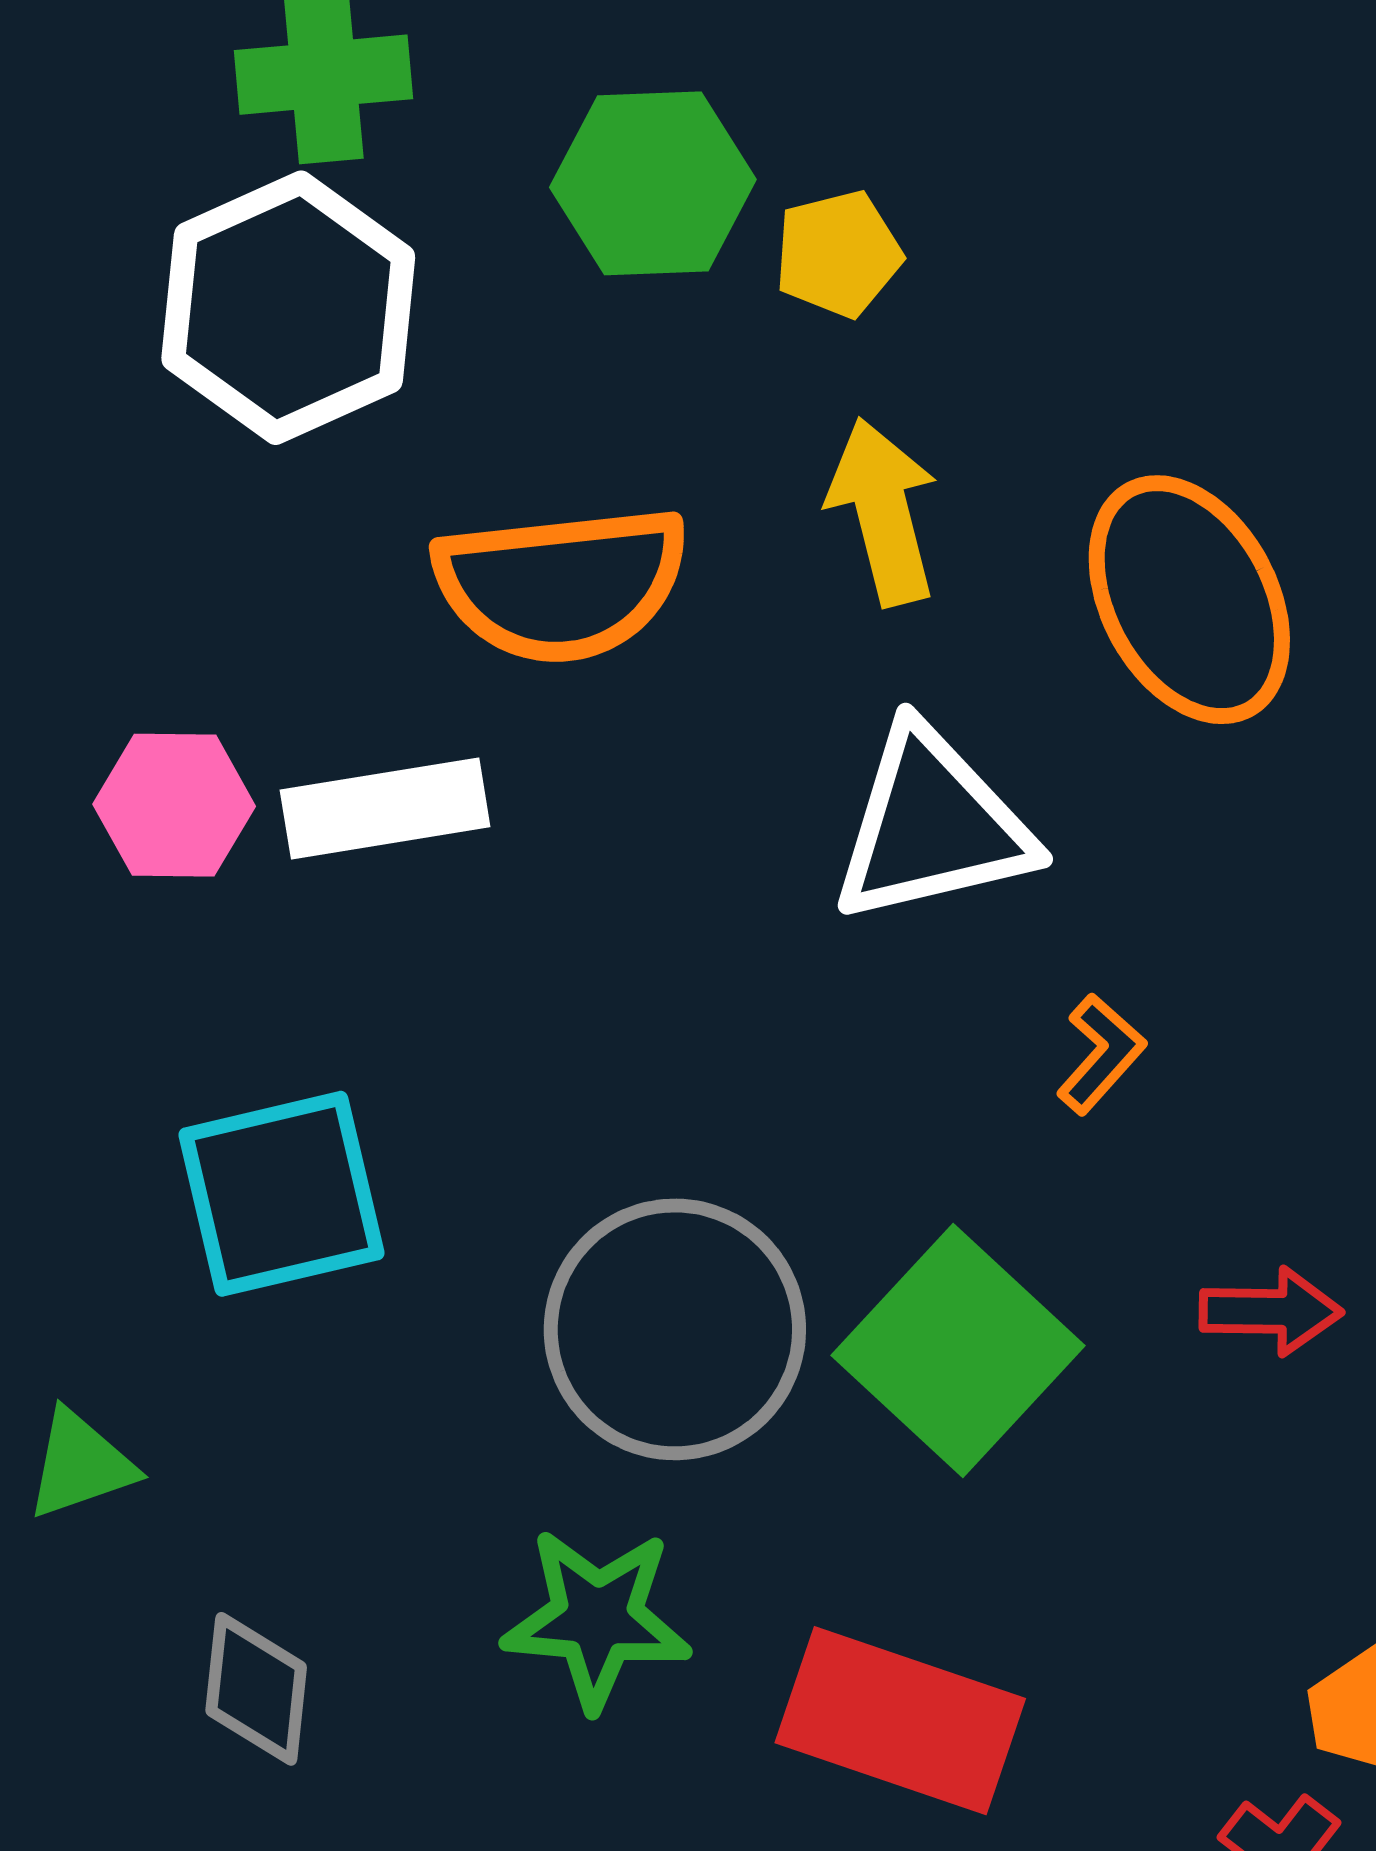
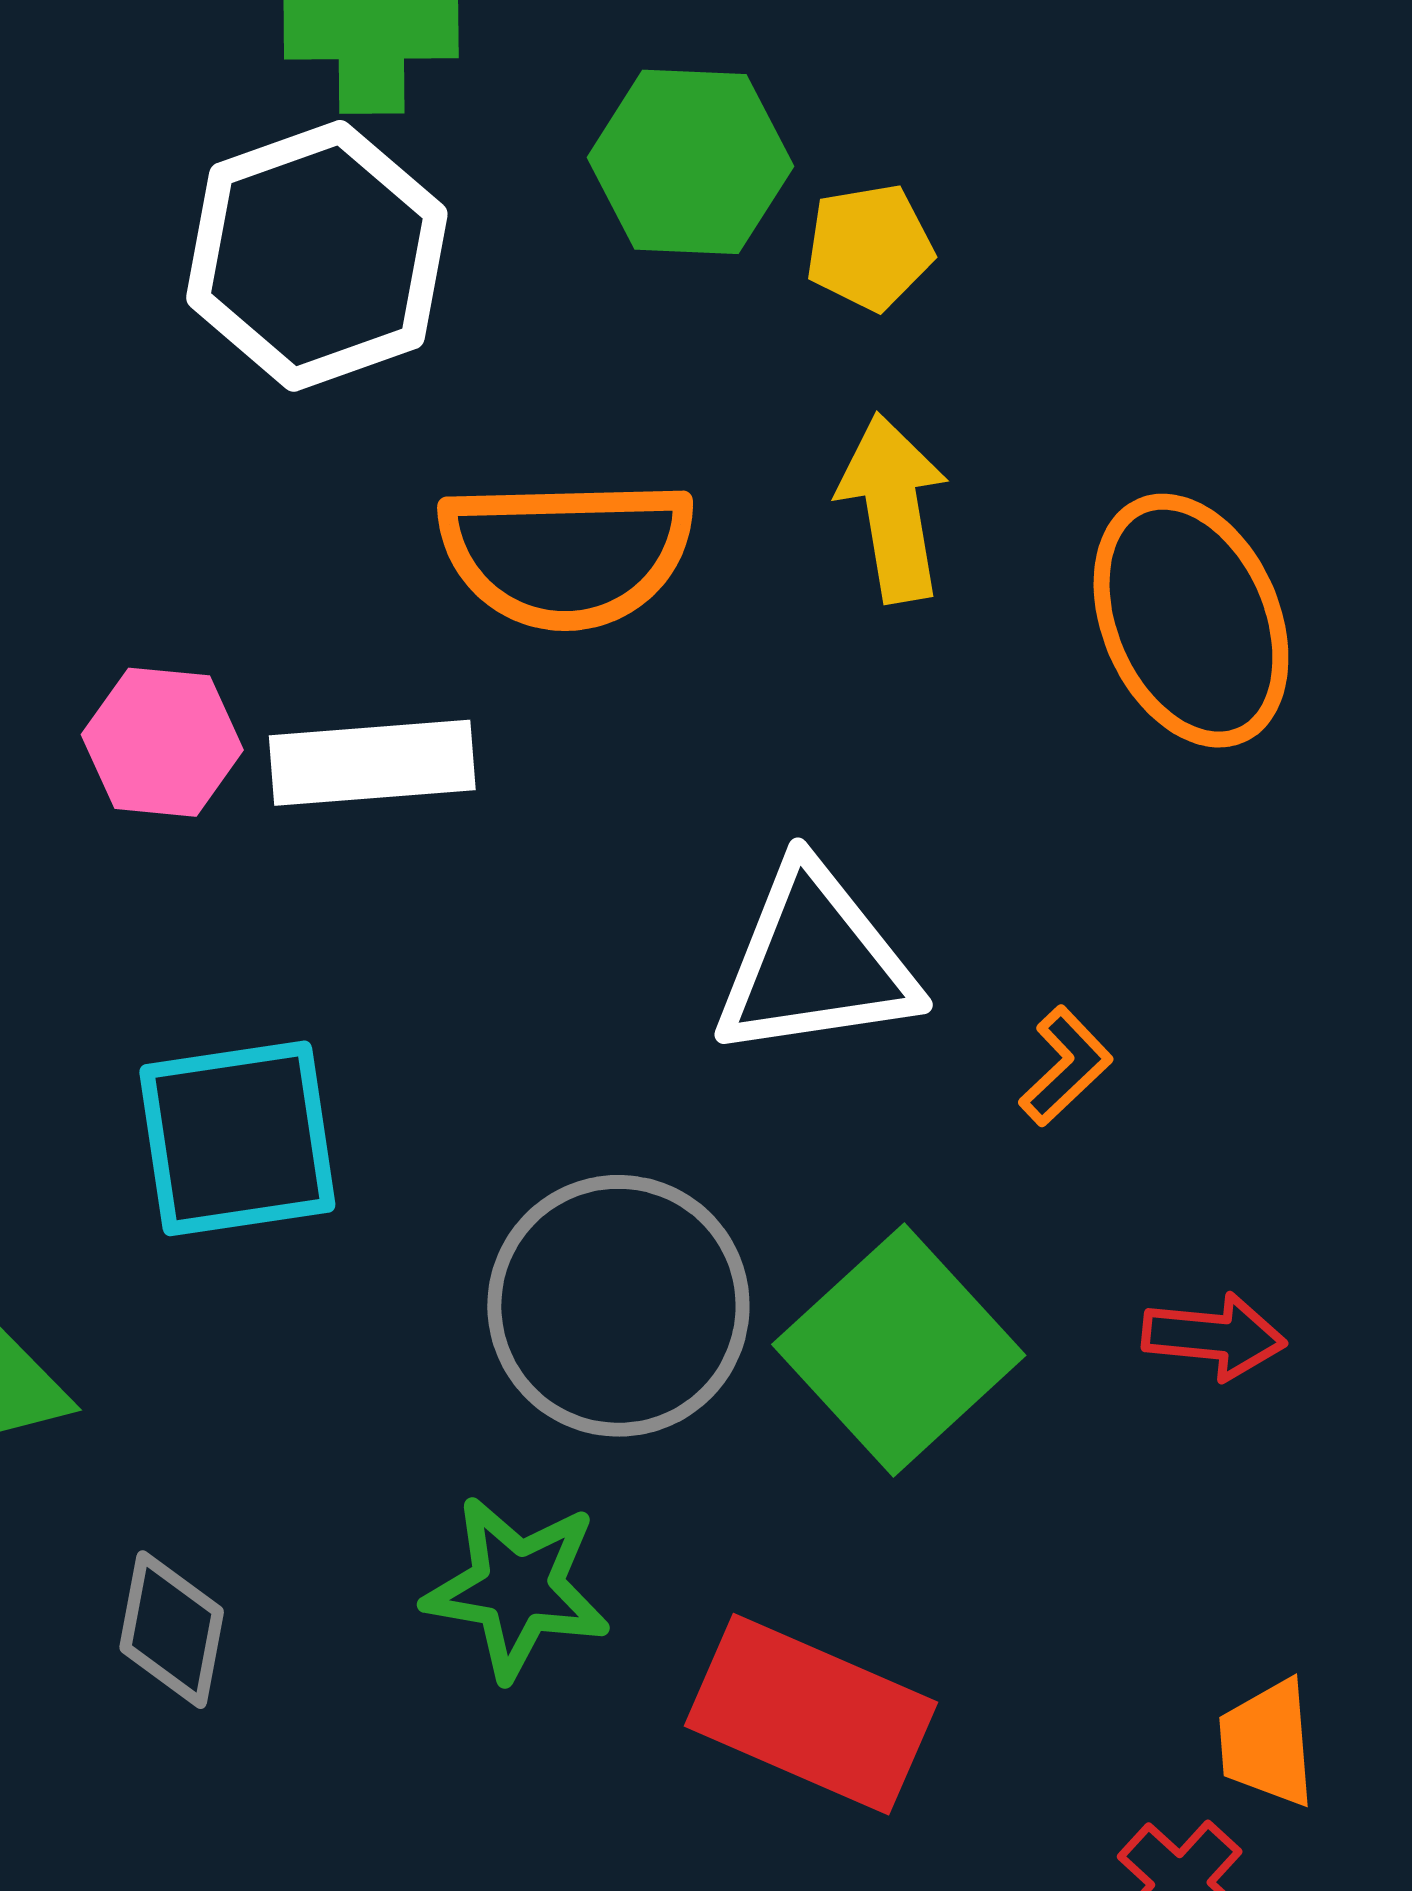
white triangle: (932, 826) -> (815, 962), moved

